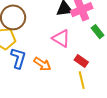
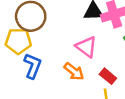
orange arrow: (42, 64) -> (74, 71), moved

